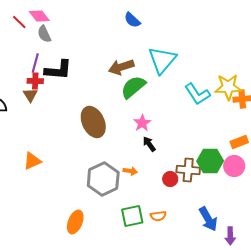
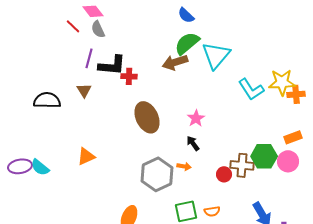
red line: (19, 22) -> (73, 26), moved
red cross: (35, 81) -> (129, 76), moved
green semicircle: (133, 87) -> (187, 43), moved
black arrow: (149, 144) -> (193, 143), moved

